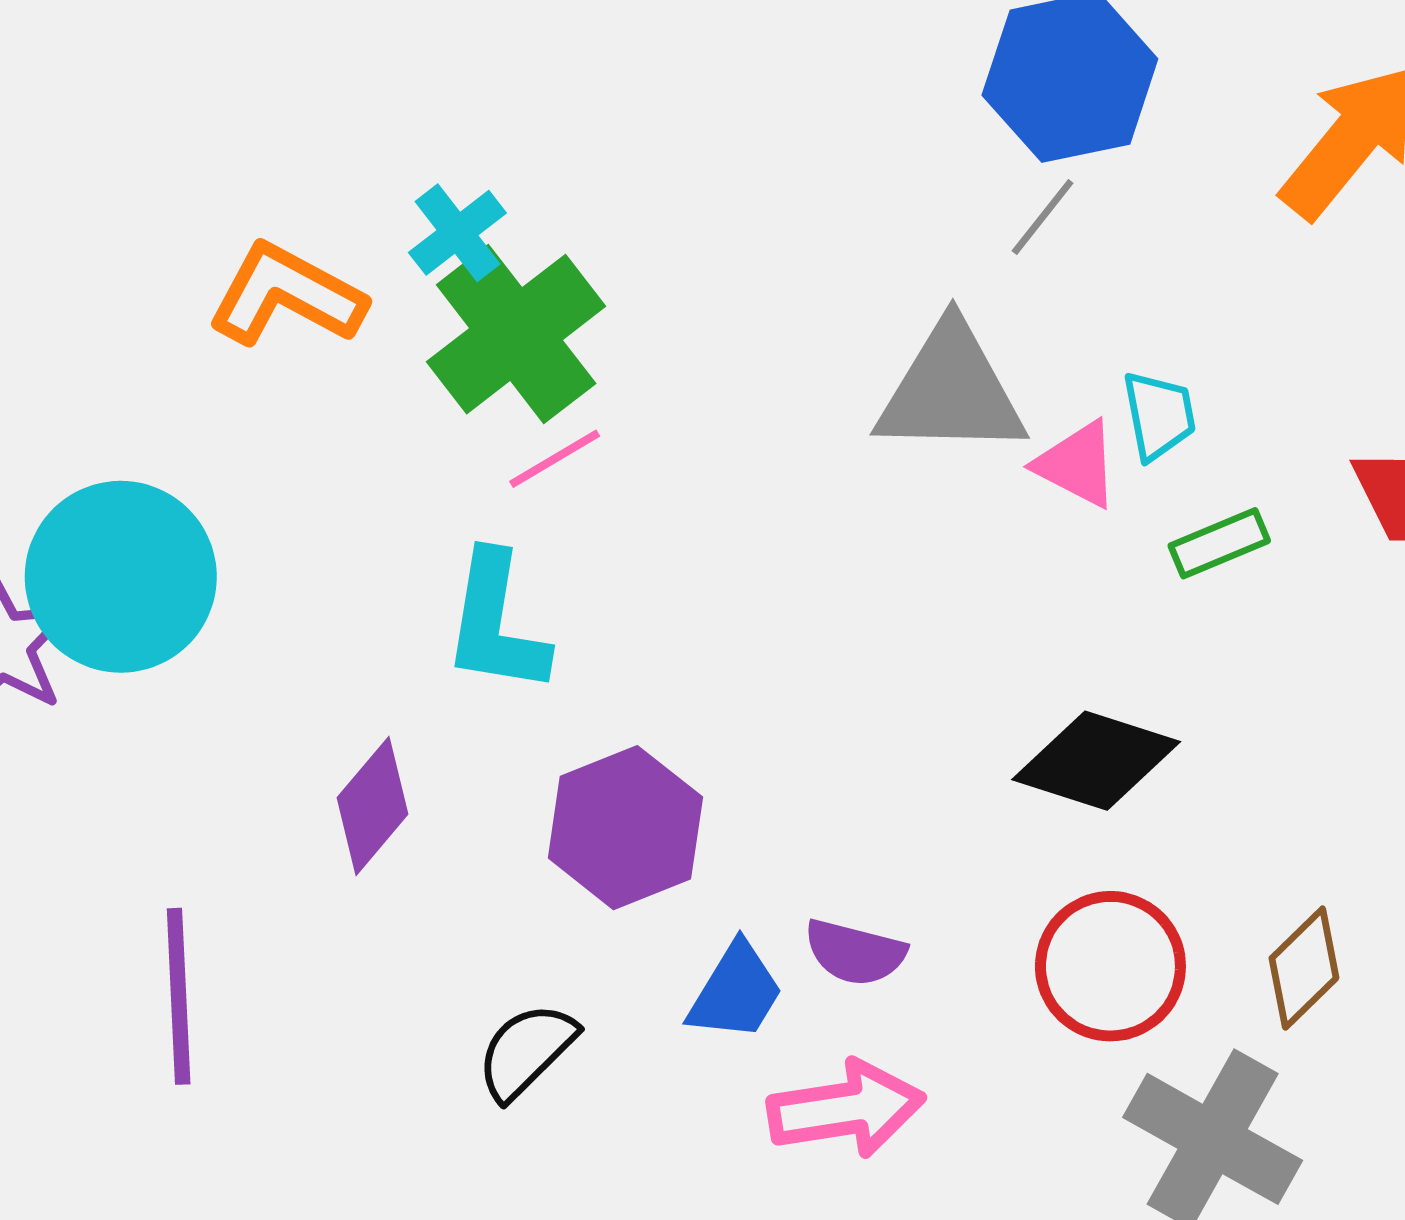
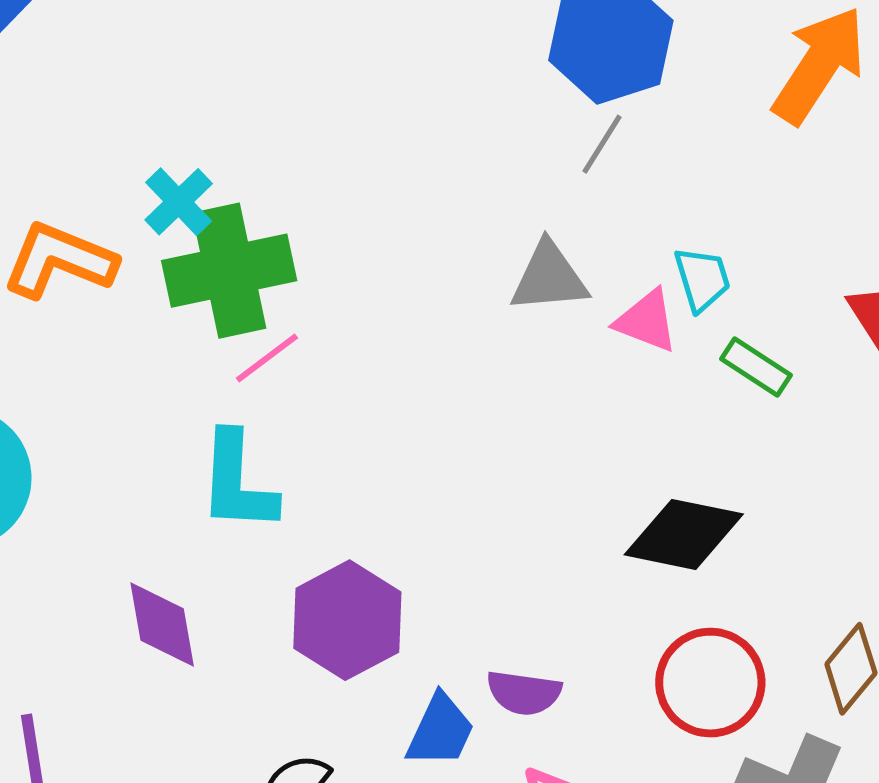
green cross: (516, 334) -> (229, 271), turned 32
gray triangle: (951, 391) -> (549, 277), size x0.7
green rectangle: (1219, 543) -> (756, 367), turned 62
purple diamond: (372, 806) -> (162, 624), turned -44

